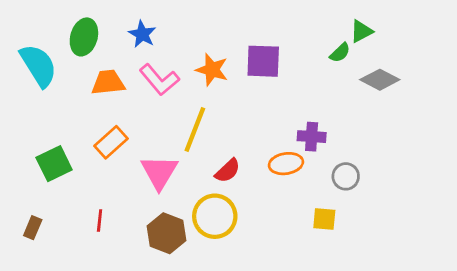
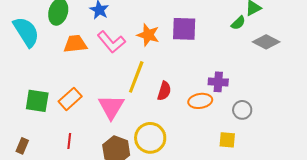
orange rectangle: (111, 142) -> (70, 99), moved
green square: (54, 164) -> (37, 101), turned 35
red semicircle: (228, 171) -> (164, 91), moved, turned -30

